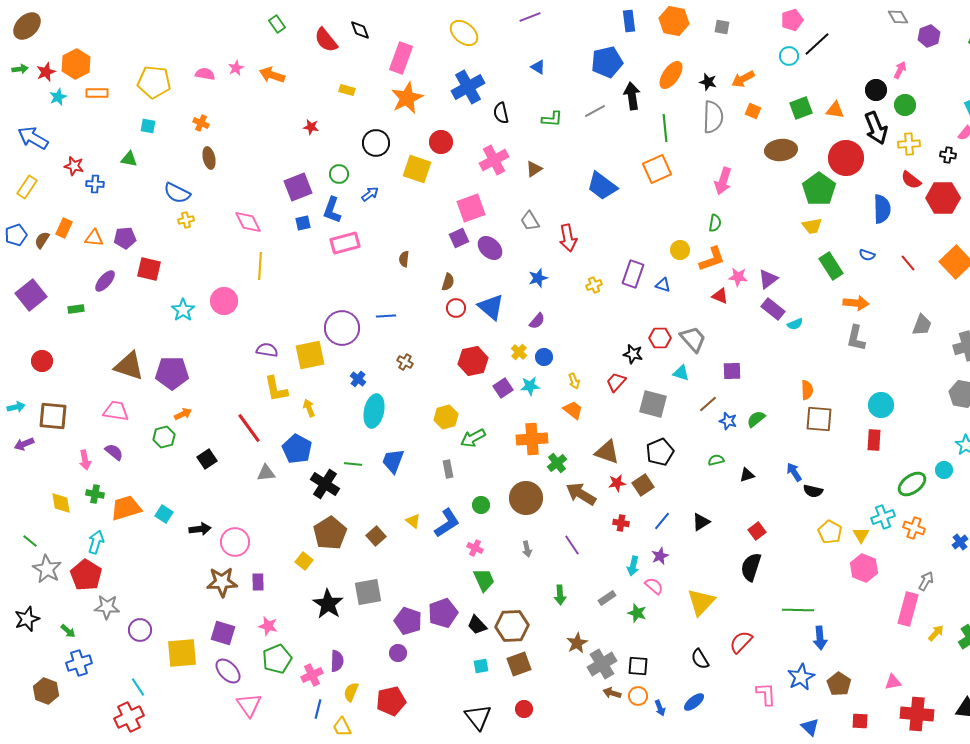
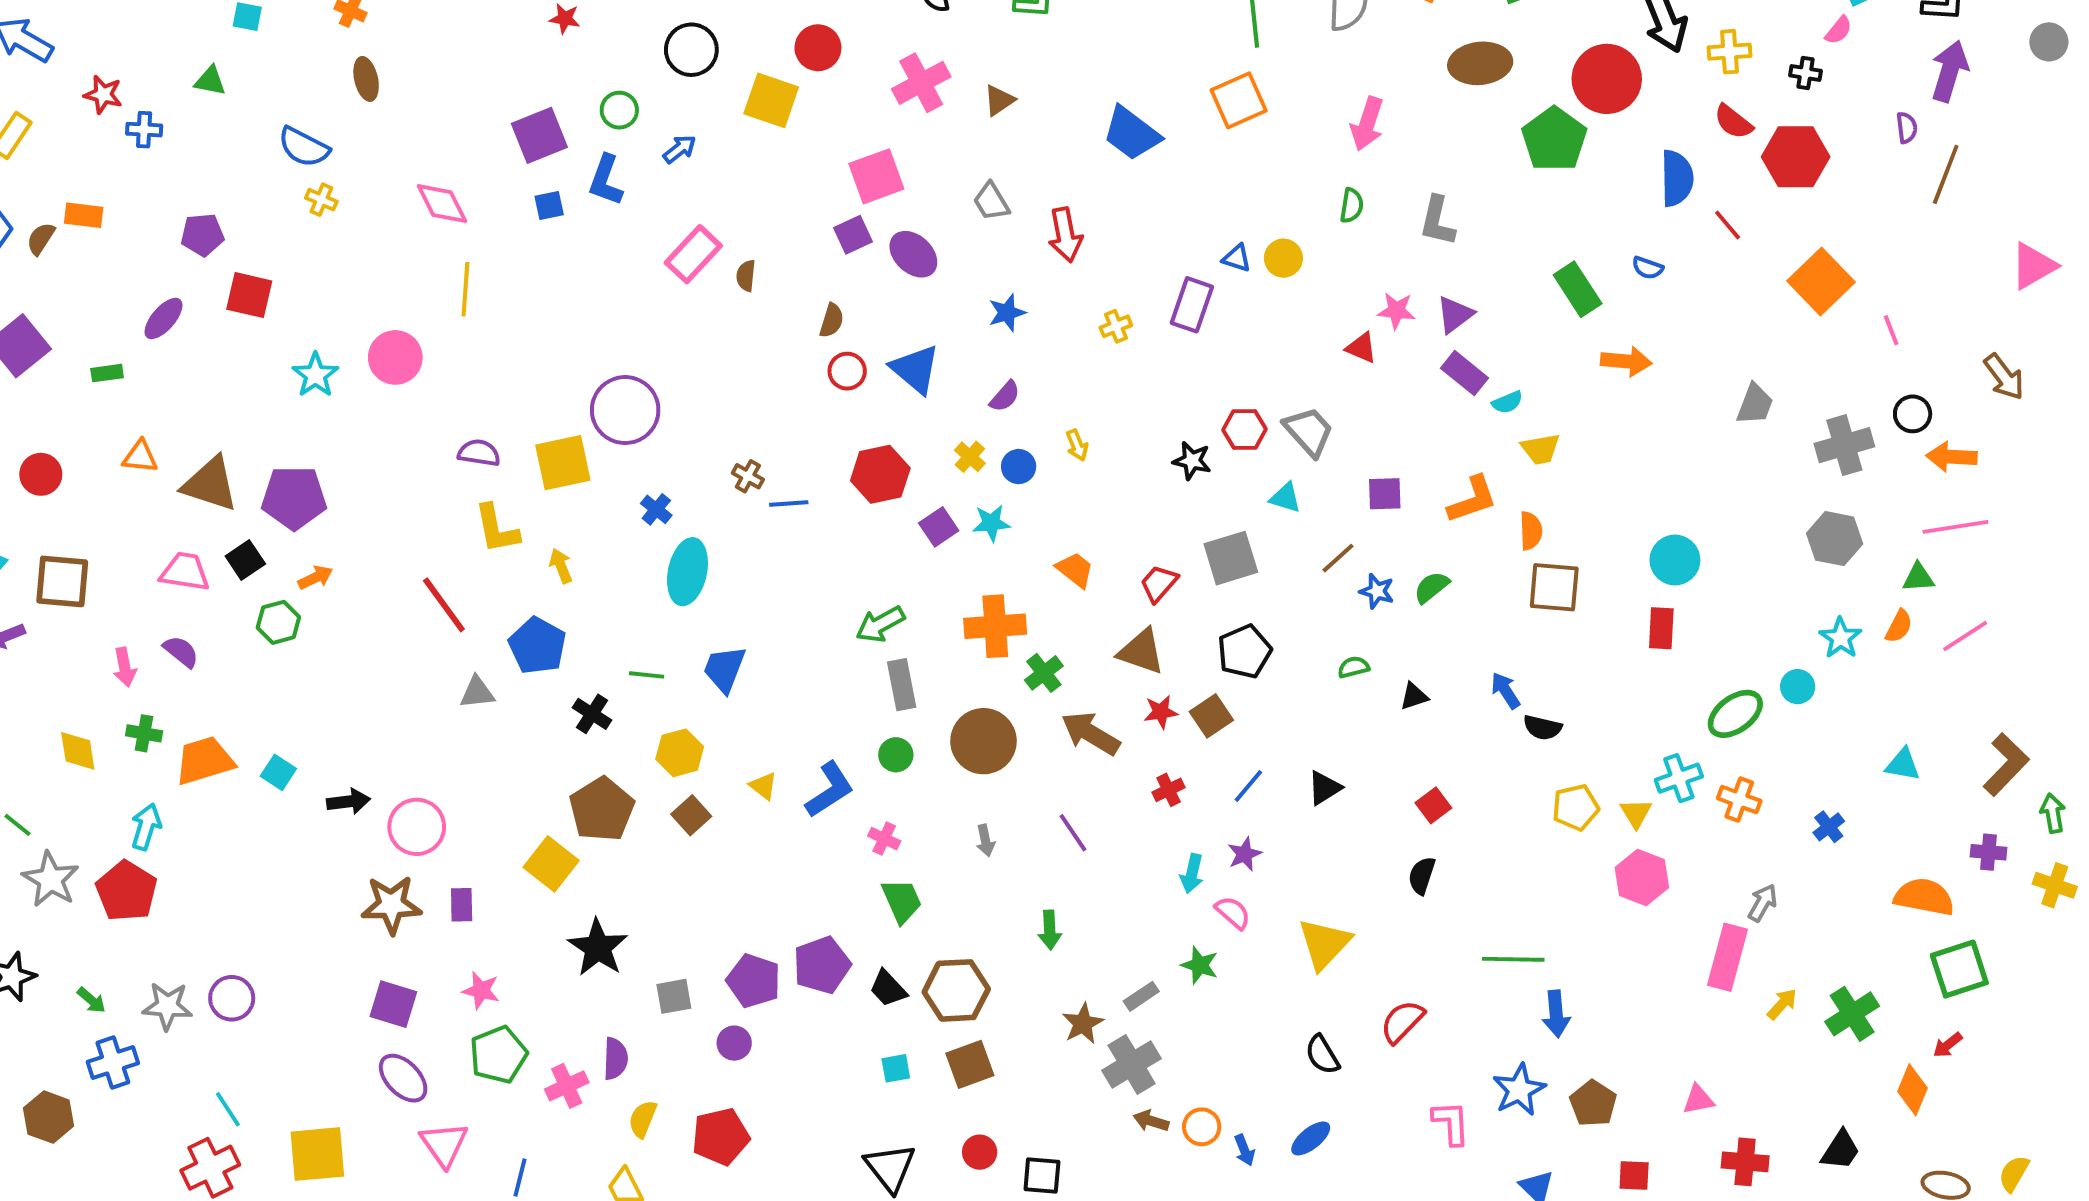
yellow cross: (186, 220) -> (321, 200), turned 35
yellow trapezoid: (812, 226) -> (1541, 449), moved
orange rectangle: (64, 228) -> (84, 215), turned 72
orange triangle: (94, 238) -> (140, 457), moved
pink rectangle: (345, 243) -> (693, 254), moved, turned -32
orange L-shape: (712, 259) -> (1472, 500), moved
red line: (908, 263) -> (1728, 225), moved
blue triangle: (663, 285) -> (1237, 258), moved
blue line: (386, 316) -> (789, 504), moved
gray L-shape: (856, 338) -> (1437, 221), moved
yellow arrow: (574, 381) -> (1077, 445), moved
red trapezoid: (616, 382) -> (1159, 583), moved
gray square: (653, 404) -> (1231, 558), turned -32
yellow hexagon: (446, 417) -> (680, 753), moved
black square: (207, 459) -> (245, 560), moved
gray rectangle: (448, 469) -> (902, 685), moved, size x1.4
black cross: (325, 484) -> (592, 714), size x0.7
red cross: (621, 523) -> (1169, 790), turned -35
yellow pentagon: (830, 532) -> (1576, 807), turned 30
yellow square: (304, 561) -> (551, 864), size x1.5
black semicircle: (751, 567) -> (1422, 876), size x0.7
gray square: (368, 592) -> (674, 996), moved, size x0.7
gray rectangle: (607, 598) -> (1141, 996), moved
gray star: (107, 607) -> (167, 1006), moved
yellow square: (182, 653) -> (317, 1154), moved
black square: (638, 666) -> (1042, 1175), moved
blue line: (318, 709) -> (520, 1177), moved
red cross: (917, 714) -> (1745, 1162), size x0.7

